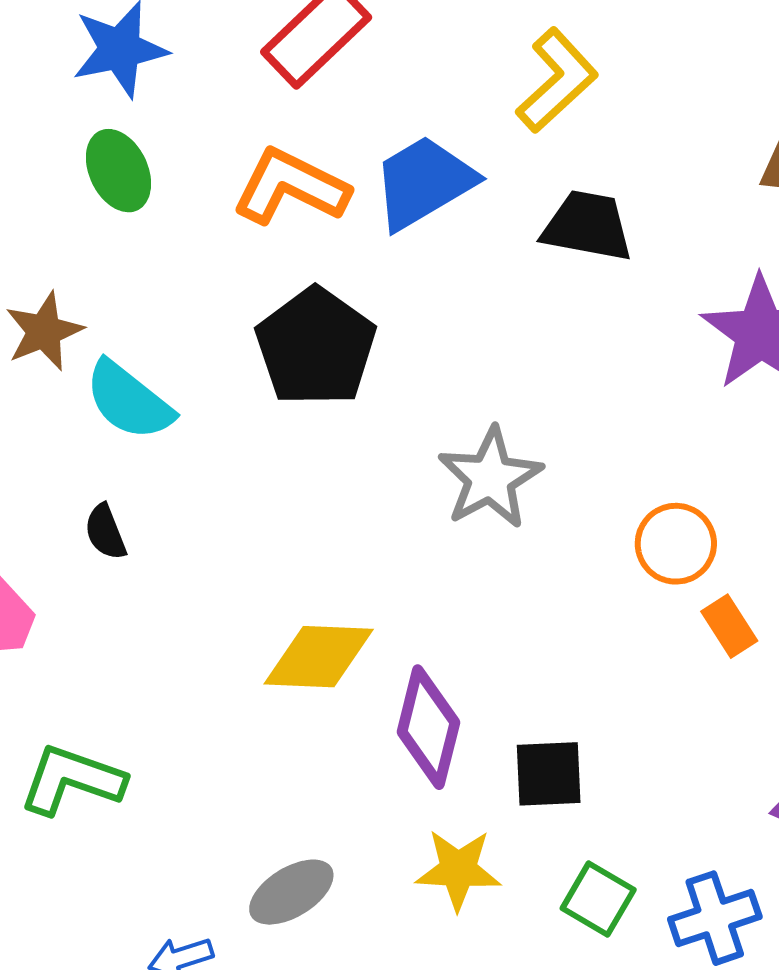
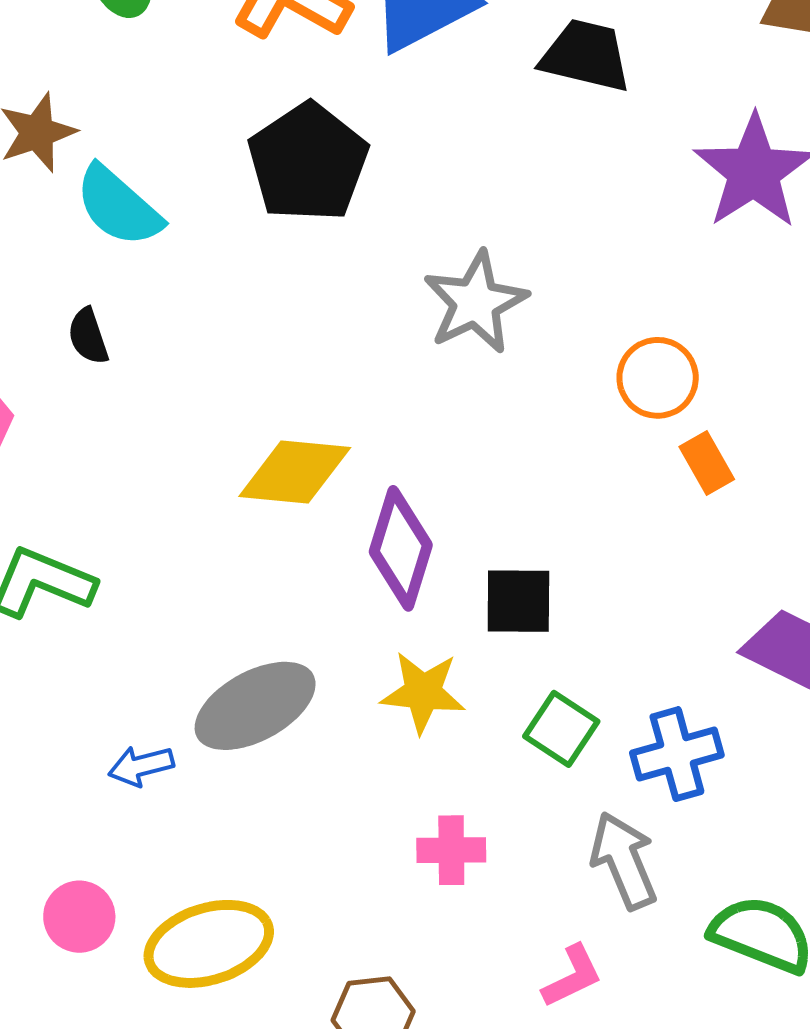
gray ellipse: (291, 892) -> (255, 706), size x1.4

